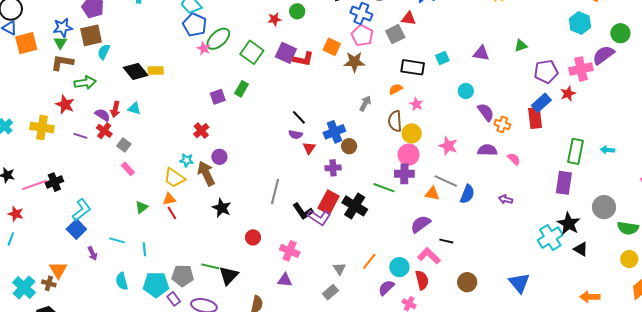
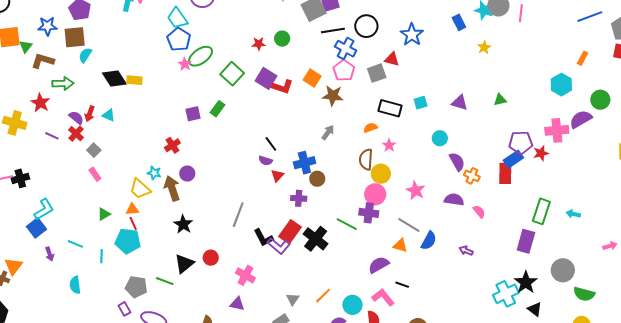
green triangle: (60, 43) -> (26, 46), moved
purple pentagon: (546, 72) -> (521, 143), moved
gray arrow: (365, 103) -> (328, 132), moved
orange triangle: (432, 194) -> (400, 245), moved
black triangle: (229, 276) -> (184, 264), moved
cyan pentagon: (156, 285) -> (128, 241), moved

